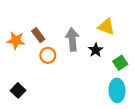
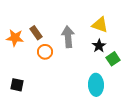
black star: (96, 50) -> (99, 46), moved
black square: (18, 90) -> (17, 85), turned -32
cyan ellipse: (117, 90) -> (96, 85), moved

